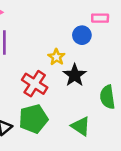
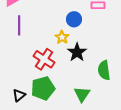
blue circle: (82, 35) -> (74, 19), moved
green triangle: (81, 126) -> (82, 94), turned 30

